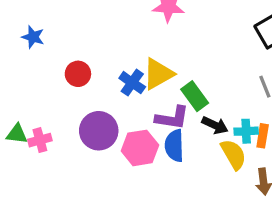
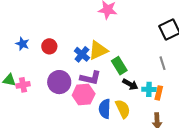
blue star: (33, 37) -> (22, 44), moved
purple L-shape: (172, 118) -> (91, 78), moved
blue semicircle: (174, 146) -> (105, 109), moved
yellow semicircle: (233, 154) -> (123, 109), moved

